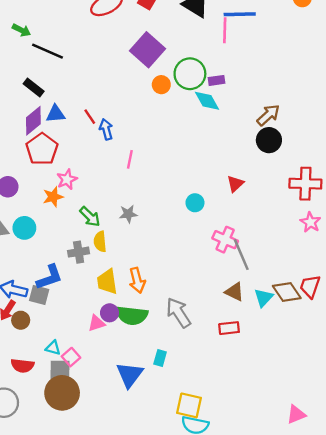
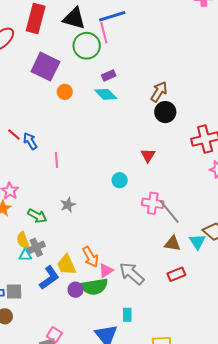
green circle: (190, 74) -> (87, 46), moved
yellow semicircle: (100, 242) -> (23, 240), moved
blue L-shape: (49, 277) -> (49, 278), moved
pink triangle: (96, 323) -> (106, 271), moved
cyan triangle: (53, 348) -> (25, 255), moved

